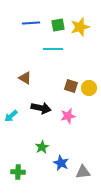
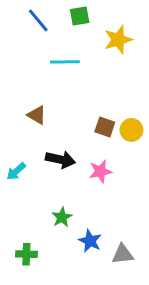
blue line: (31, 23) -> (38, 20), moved, turned 54
green square: (58, 25) -> (80, 16), moved
cyan line: (53, 49) -> (65, 62), moved

